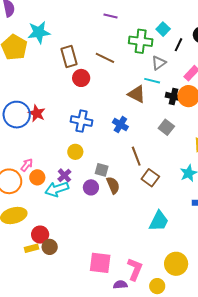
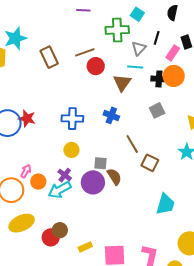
black line: (178, 45) -> (157, 38), moved
brown line: (105, 58) -> (85, 52), turned -36
red circle: (81, 78) -> (96, 66), moved
brown triangle: (137, 94) -> (122, 83), turned 48
gray square: (166, 127) -> (157, 110), turned 35
purple circle: (91, 187) -> (93, 182), size x1.5
brown circle: (50, 247) -> (60, 230), moved
yellow rectangle: (32, 248) -> (85, 247), moved

